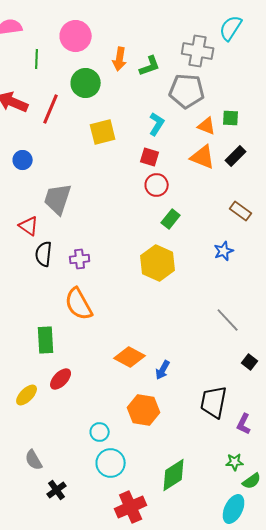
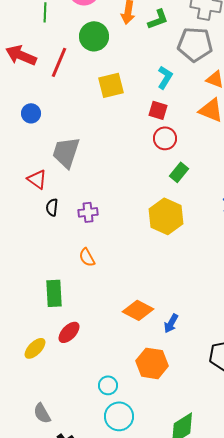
black semicircle: (44, 254) -> (52, 207), size x0.7
orange semicircle: (79, 304) -> (87, 257), size x0.6

